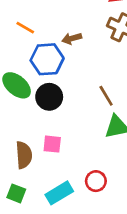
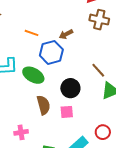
black circle: (49, 97) -> (70, 88), moved
brown semicircle: (24, 155) -> (44, 105), moved

